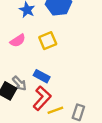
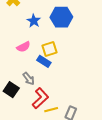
blue rectangle: (42, 76) -> (44, 61), moved
gray arrow: (19, 83) -> (29, 79), moved

